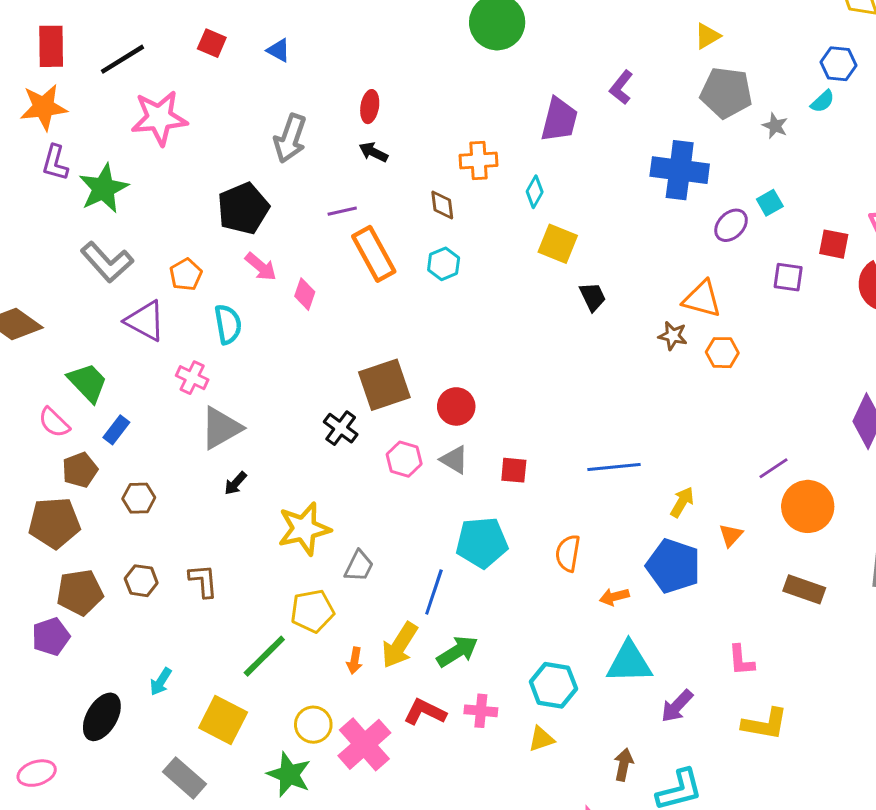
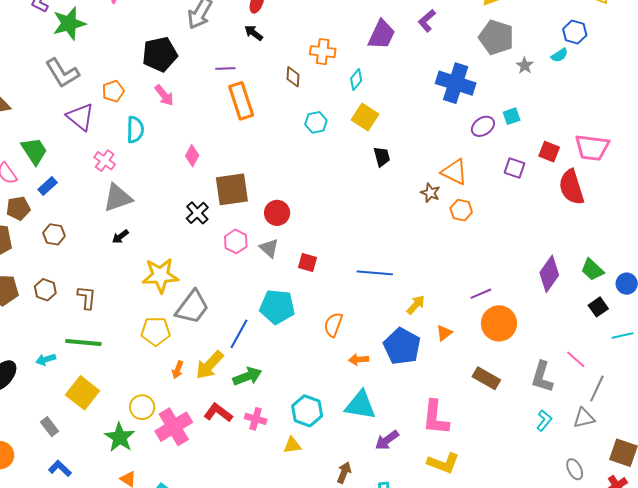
cyan hexagon: (444, 264) -> (316, 122), moved
pink diamond: (305, 294) -> (192, 156), moved
gray trapezoid: (359, 566) -> (192, 307), size x1.6
green line: (264, 656) -> (83, 342), moved, turned 39
pink L-shape: (741, 660) -> (435, 418), size x1.6
cyan arrow: (161, 682) -> (46, 359), turned 30
gray rectangle: (184, 778) -> (50, 427), size x0.7

